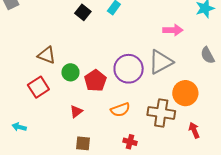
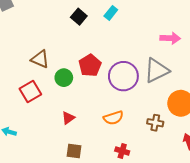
red pentagon: (95, 81) -> (90, 65), moved
brown cross: (161, 113) -> (155, 123), size x0.6

